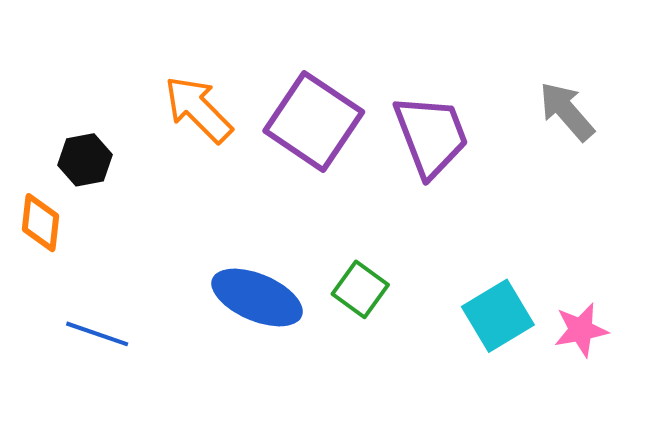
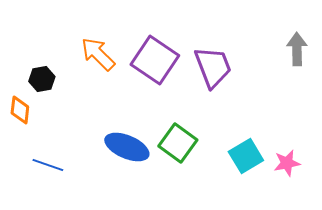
gray arrow: (567, 111) -> (297, 49), moved, turned 40
green square: (360, 289) -> (178, 143), size x1.4

